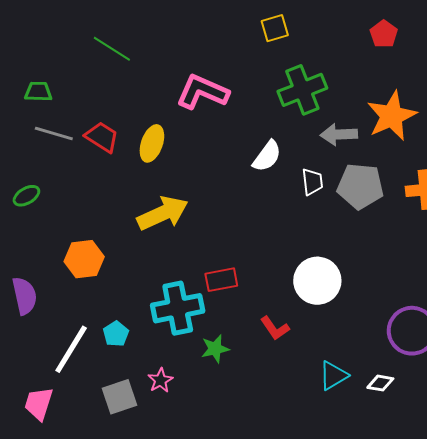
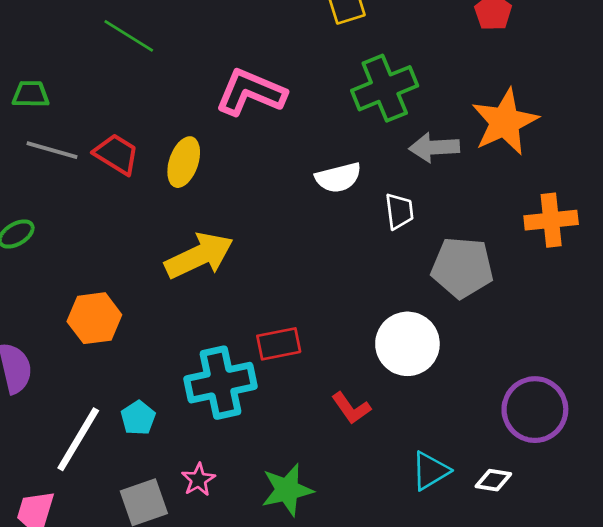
white semicircle: (267, 156) -> (338, 178), turned 40
gray pentagon: (360, 186) -> (462, 268), moved
green star: (215, 349) -> (287, 490), moved, size x1.4

